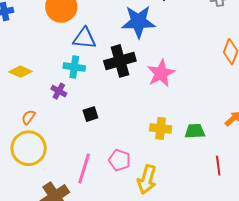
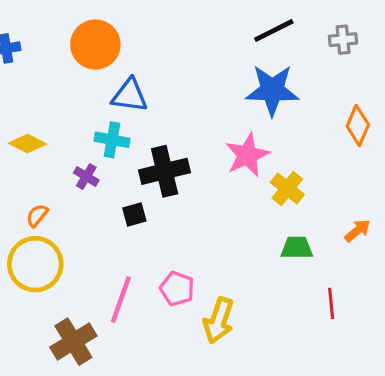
blue star: (138, 22) -> (272, 90), moved
black cross: (120, 61) -> (165, 171), moved
yellow cross: (161, 128) -> (287, 189), moved, turned 30

